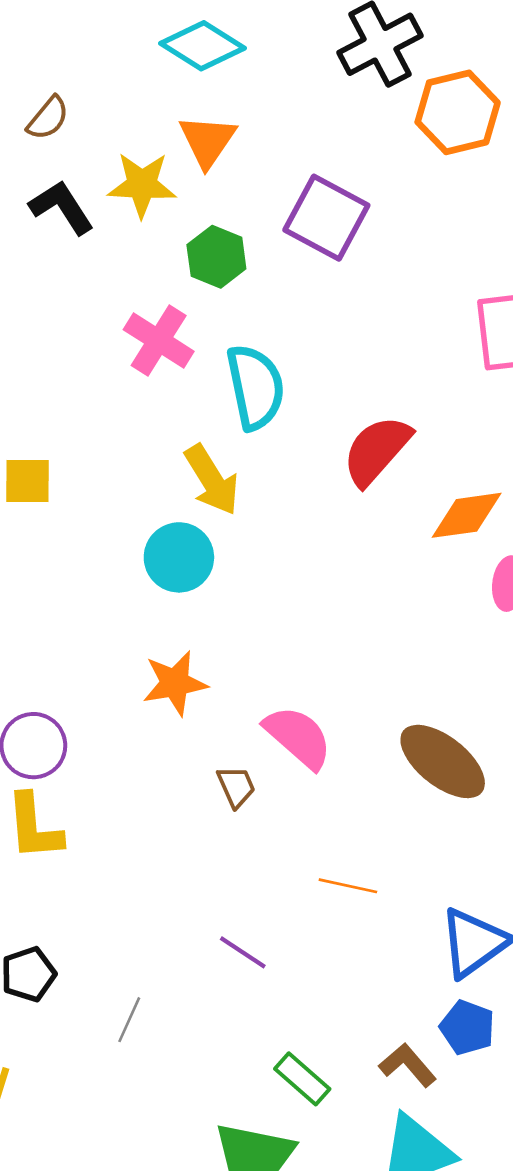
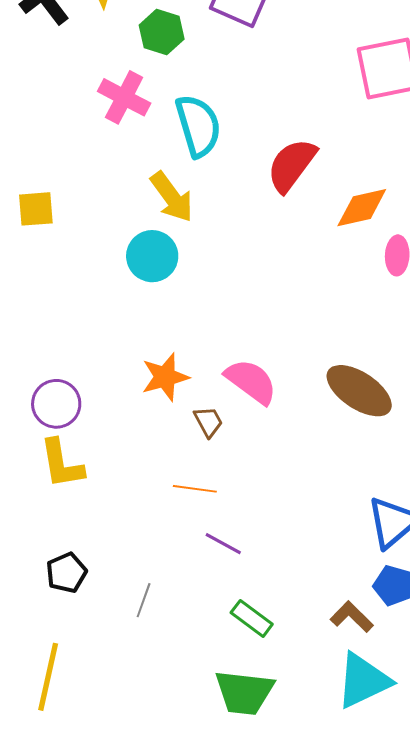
orange star: (175, 683) -> (165, 377), moved
orange line: (348, 886) -> (195, 489), moved
green rectangle: (302, 1079) -> (252, 618), moved

